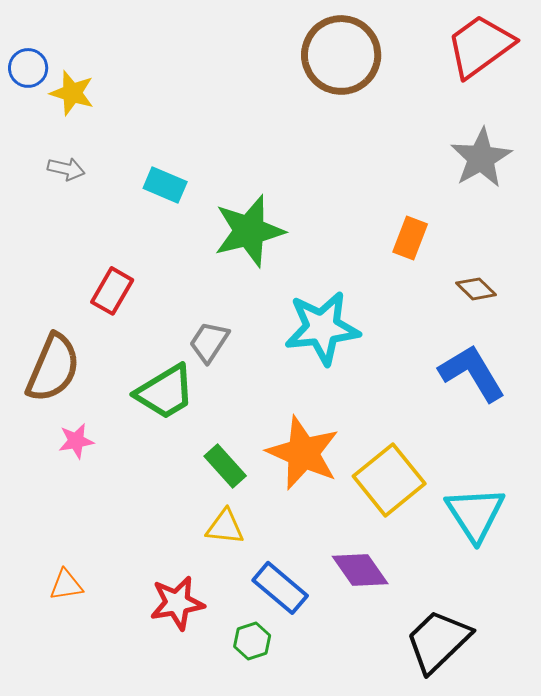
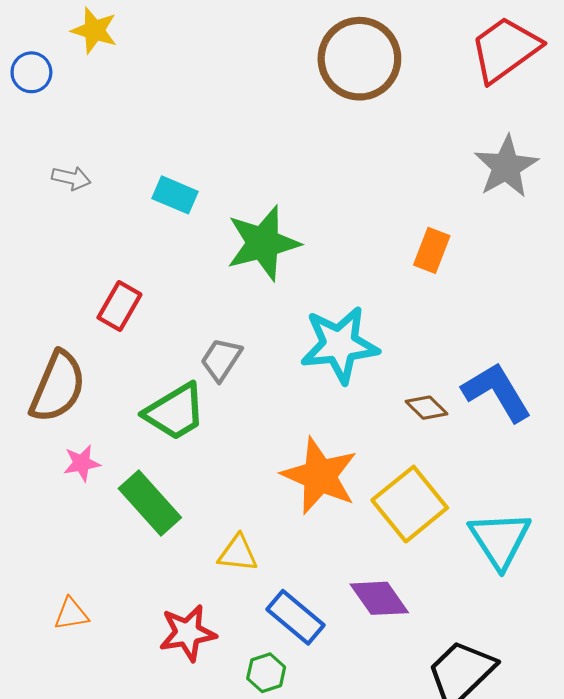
yellow star: (72, 93) -> (94, 30), moved
brown diamond: (476, 289) -> (426, 408), moved
green rectangle: (225, 466) -> (150, 503), moved, size x1.4

